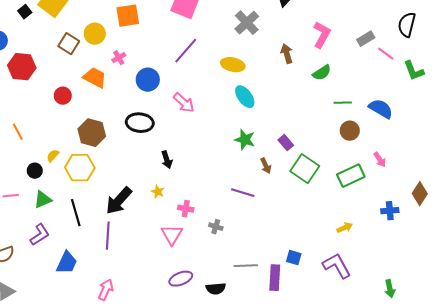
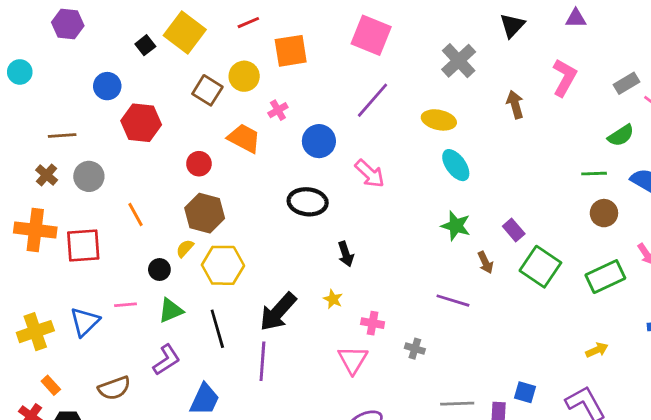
green semicircle: (322, 73) -> (621, 135), moved
brown hexagon: (92, 133) -> (205, 213), moved

